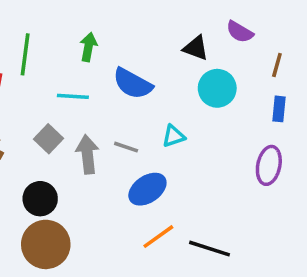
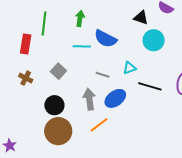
cyan line: (73, 96) -> (82, 46), moved
gray arrow: (87, 154) -> (89, 99), moved
orange line: (158, 237) -> (99, 125), moved
black line: (210, 249) -> (150, 86), moved

